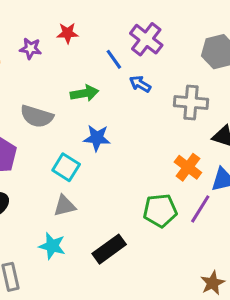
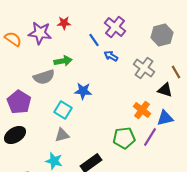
purple star: (31, 48) -> (40, 33), size x1.6
green arrow: (85, 93) -> (63, 61), moved
gray cross: (191, 102) -> (144, 68), turned 30
gray semicircle: (37, 116) -> (44, 77), turned -35

